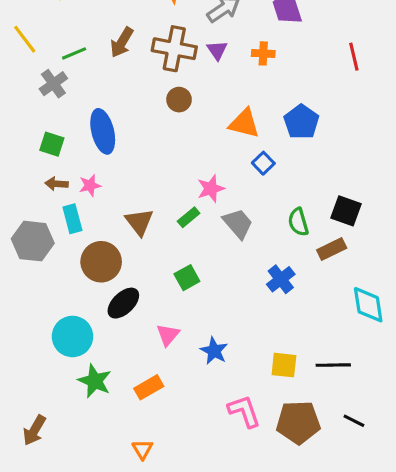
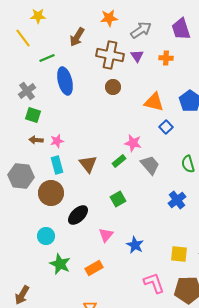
yellow line: (25, 39) -> (23, 38), moved
brown arrow: (122, 42) -> (77, 37), moved
gray cross: (53, 84) -> (27, 91), moved
blue ellipse: (103, 131) -> (65, 81), moved
pink star: (211, 189) -> (133, 143), turned 30
cyan rectangle: (72, 219) -> (57, 165), moved
brown circle: (101, 262) -> (51, 193), moved
cyan circle: (72, 336) -> (46, 236), size x0.7

